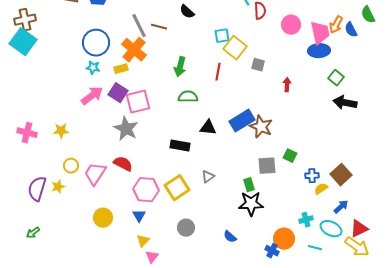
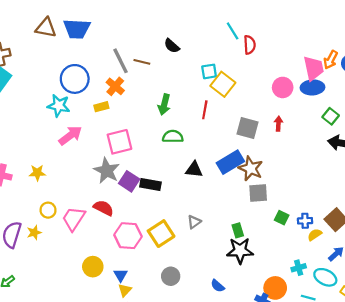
pink circle: (291, 25) -> (283, 87), moved
orange cross: (134, 50) -> (115, 86), size x0.7
gray square: (258, 65) -> (247, 128), moved, size x1.5
cyan star: (93, 68) -> (59, 106), moved, size x1.5
purple square: (118, 93) -> (129, 181), moved
black rectangle: (180, 146) -> (150, 185), moved
green square: (290, 156) -> (282, 218), moved
gray square: (267, 166) -> (258, 193), moved
blue triangle: (139, 216) -> (121, 275), moved
yellow circle: (103, 218) -> (93, 267), moved

